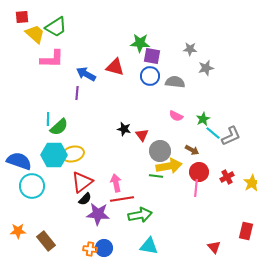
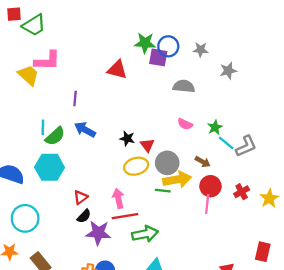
green trapezoid: (56, 27) -> (34, 25), moved
yellow trapezoid: (35, 34) -> (28, 75), moved
gray star: (206, 68) -> (228, 71), moved
blue arrow: (86, 74) -> (85, 130), moved
blue circle: (150, 76) -> (168, 46), moved
yellow ellipse: (73, 154) -> (136, 166), moved
red triangle: (82, 182) -> (81, 197), size x0.6
cyan circle: (32, 186) -> (25, 218), moved

